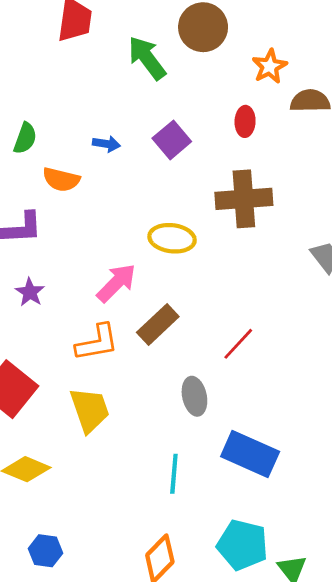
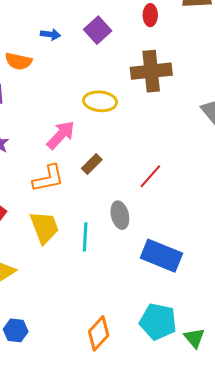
brown rectangle: (158, 325) -> (92, 164), size x0.7
cyan line: (174, 474) -> (85, 237), moved

